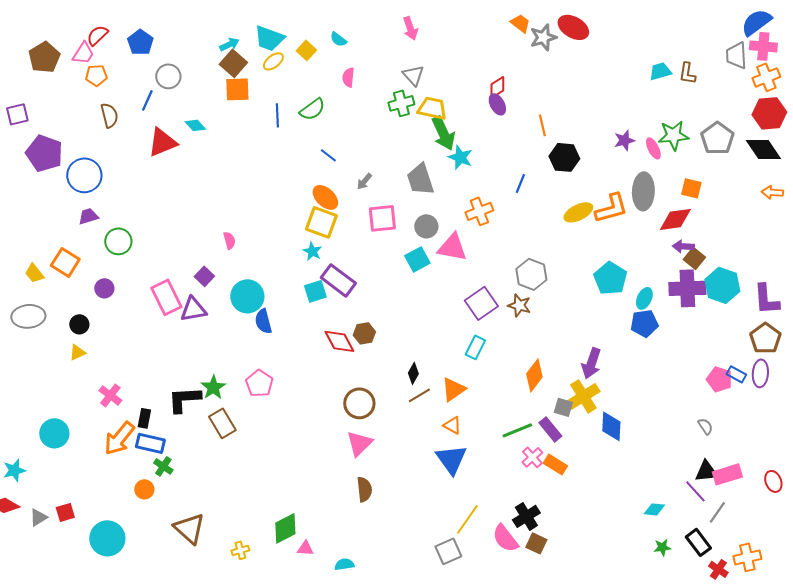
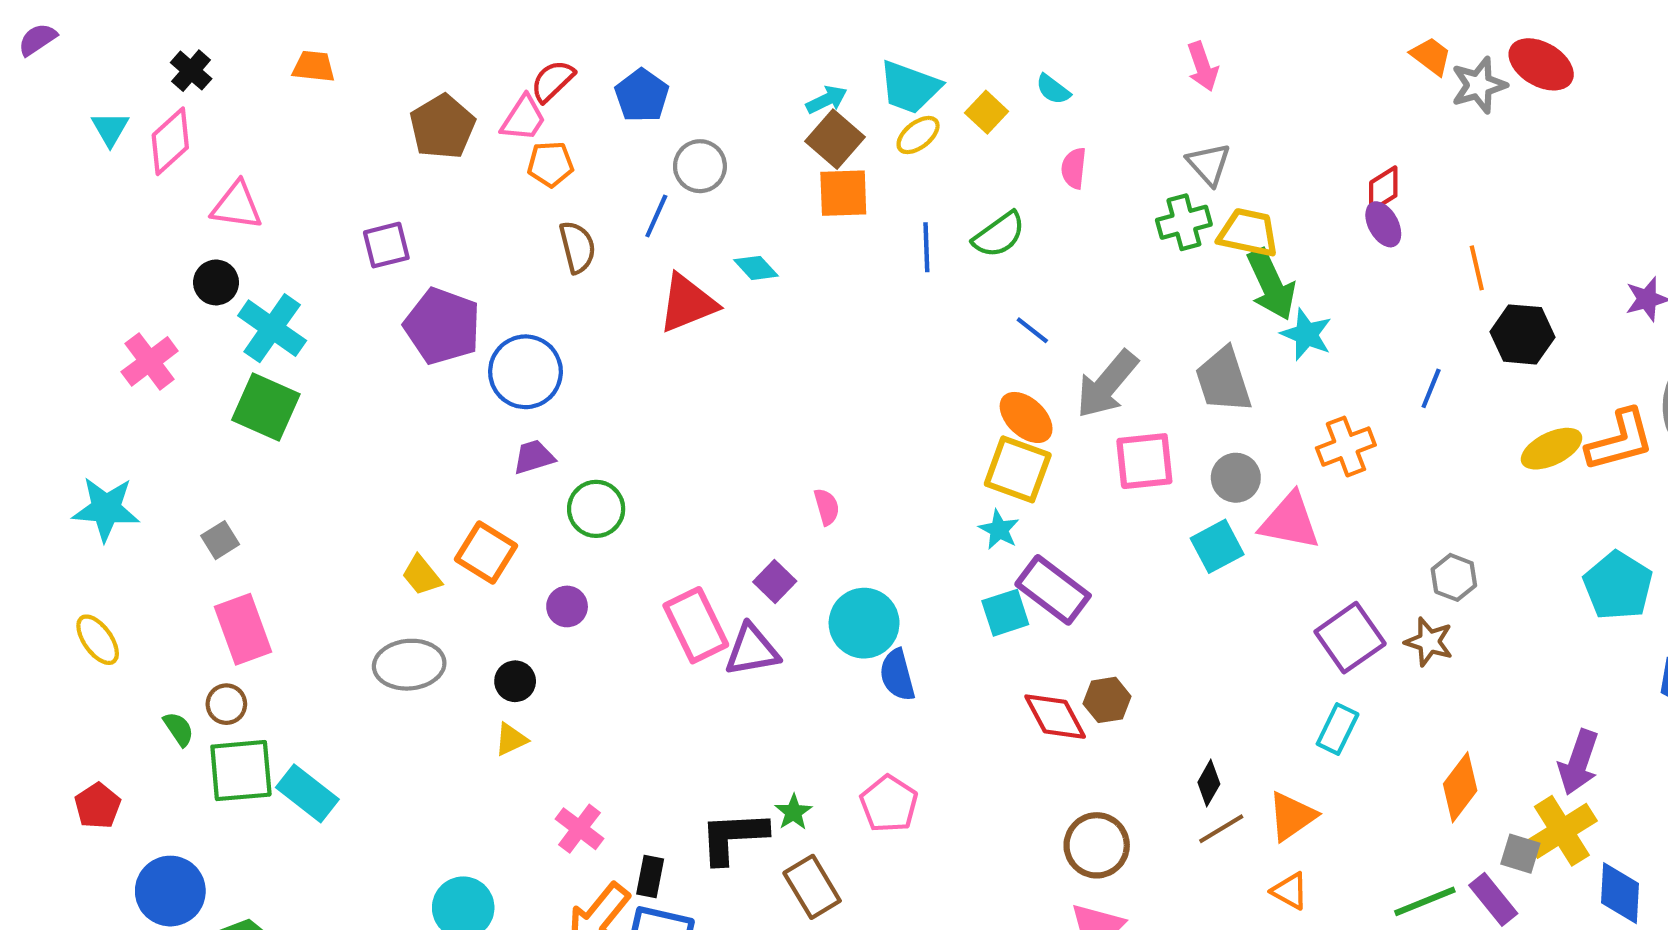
gray arrow: (364, 181) -> (1107, 384), size x2.0
gray hexagon: (531, 274) -> (1454, 577), size x0.7
green star: (213, 387) -> (793, 812), size x0.7

